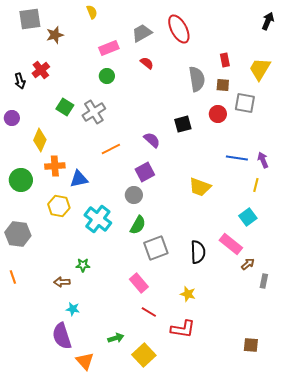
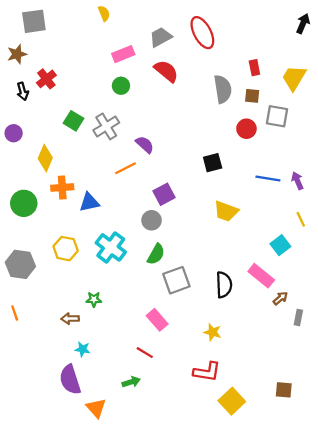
brown star: (55, 35) -> (17, 54), moved
red semicircle: (147, 63) -> (166, 71), size x1.6
black square: (183, 124) -> (213, 163), moved
purple semicircle: (152, 140) -> (145, 145), moved
yellow line: (256, 185) -> (301, 219), moved, turned -40
yellow hexagon: (59, 206) -> (66, 249), moved
red line: (149, 312) -> (145, 353), moved
yellow square: (144, 355) -> (232, 401), moved

